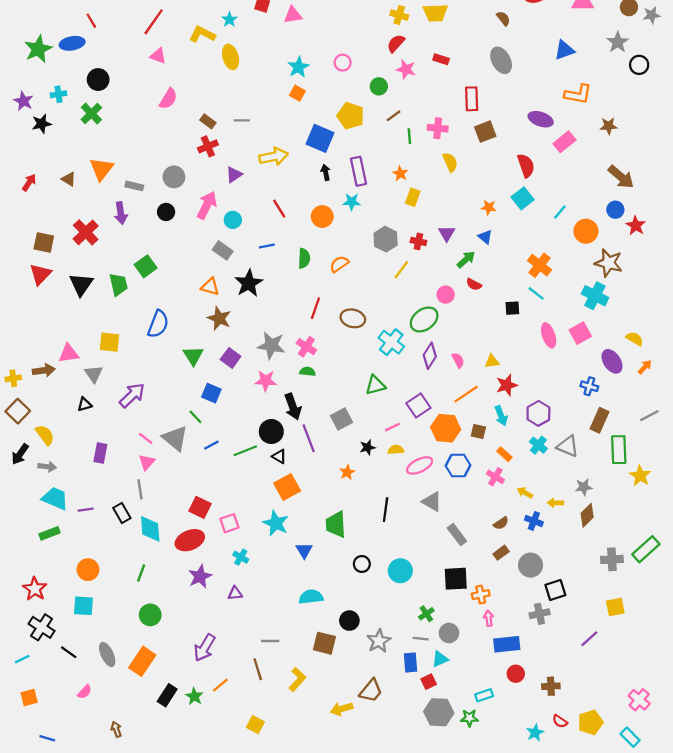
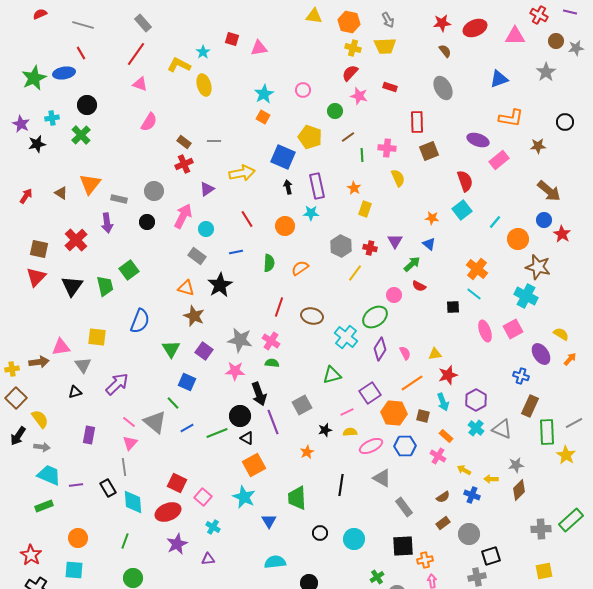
black circle: (639, 65) -> (565, 122), moved
gray line: (649, 416) -> (574, 423), moved
pink square: (229, 523) -> (203, 497), turned -30

